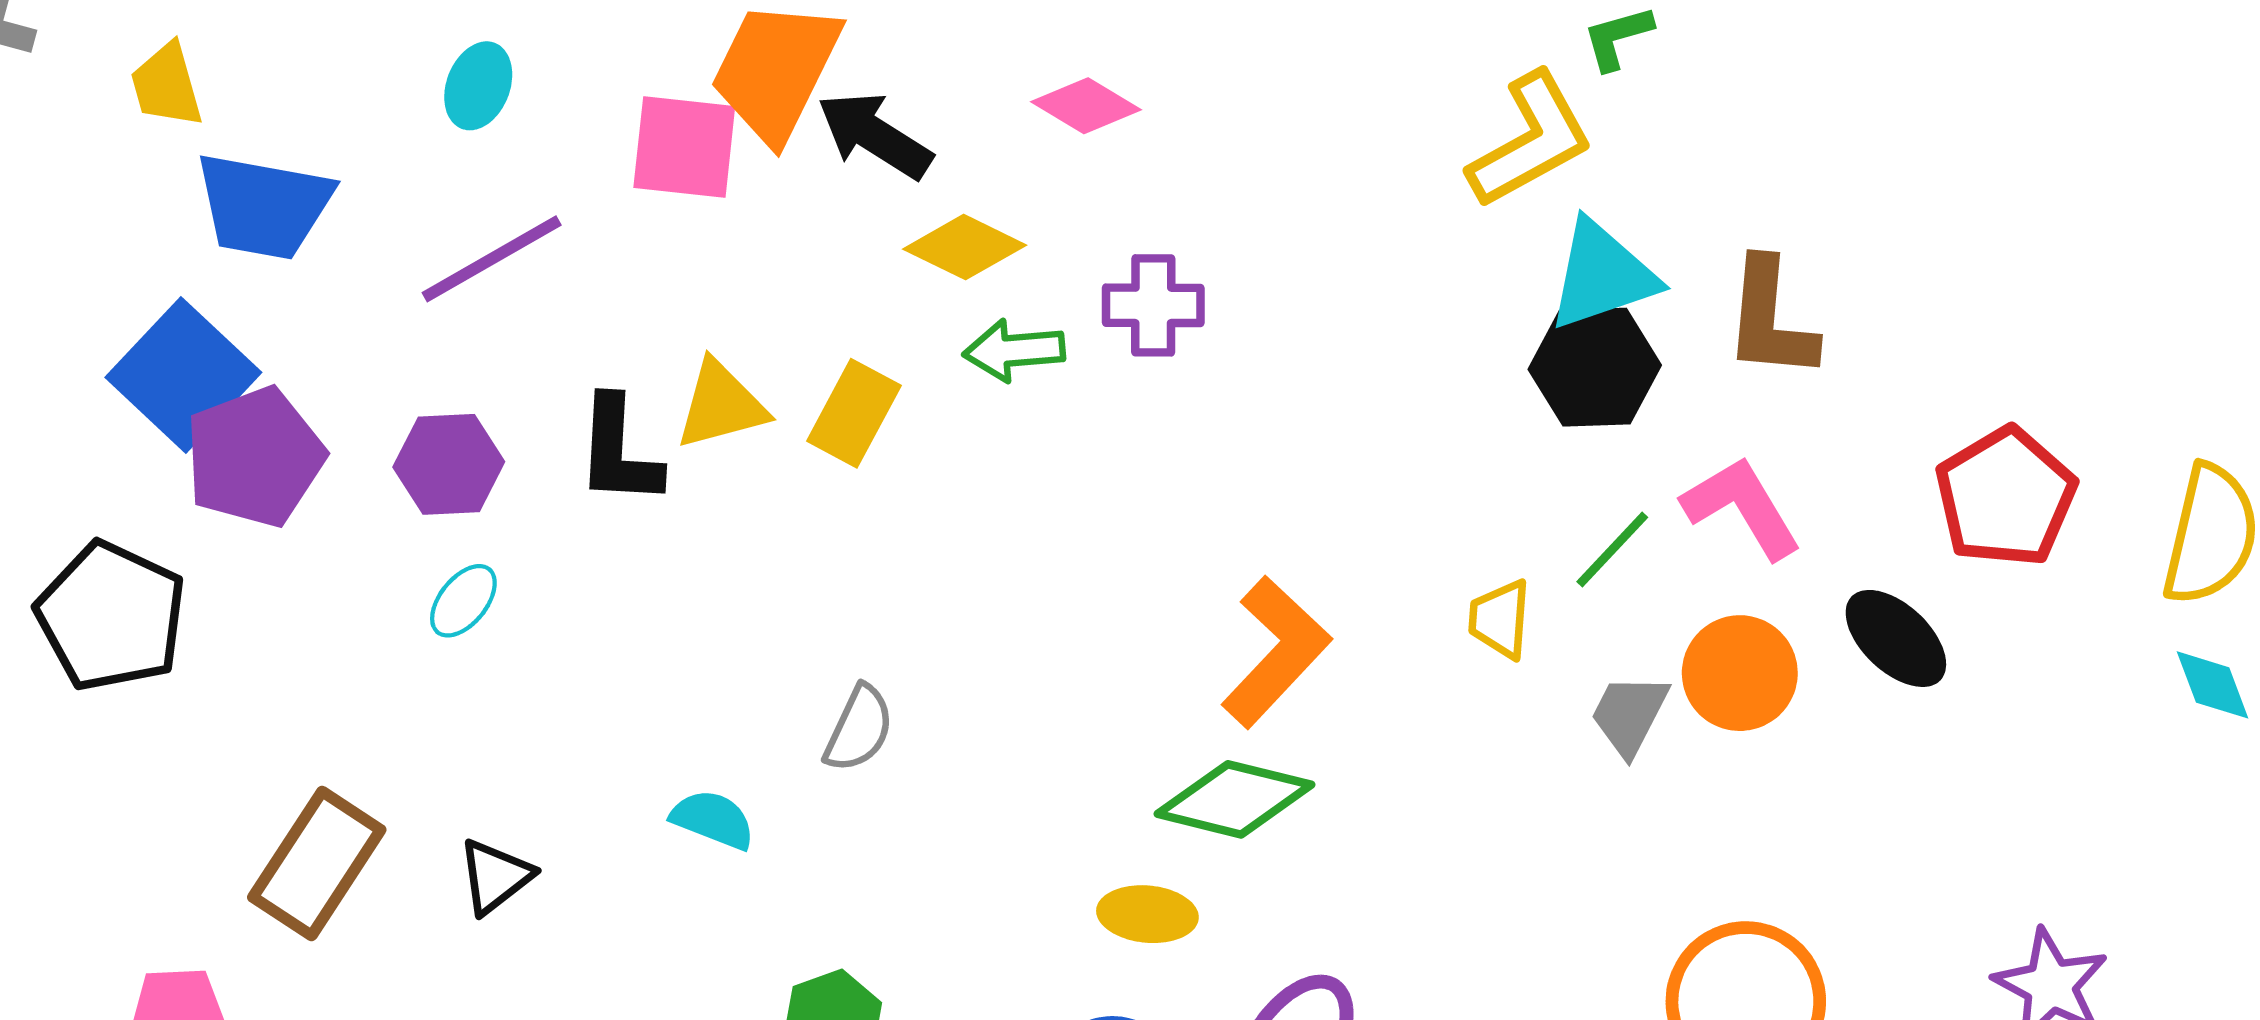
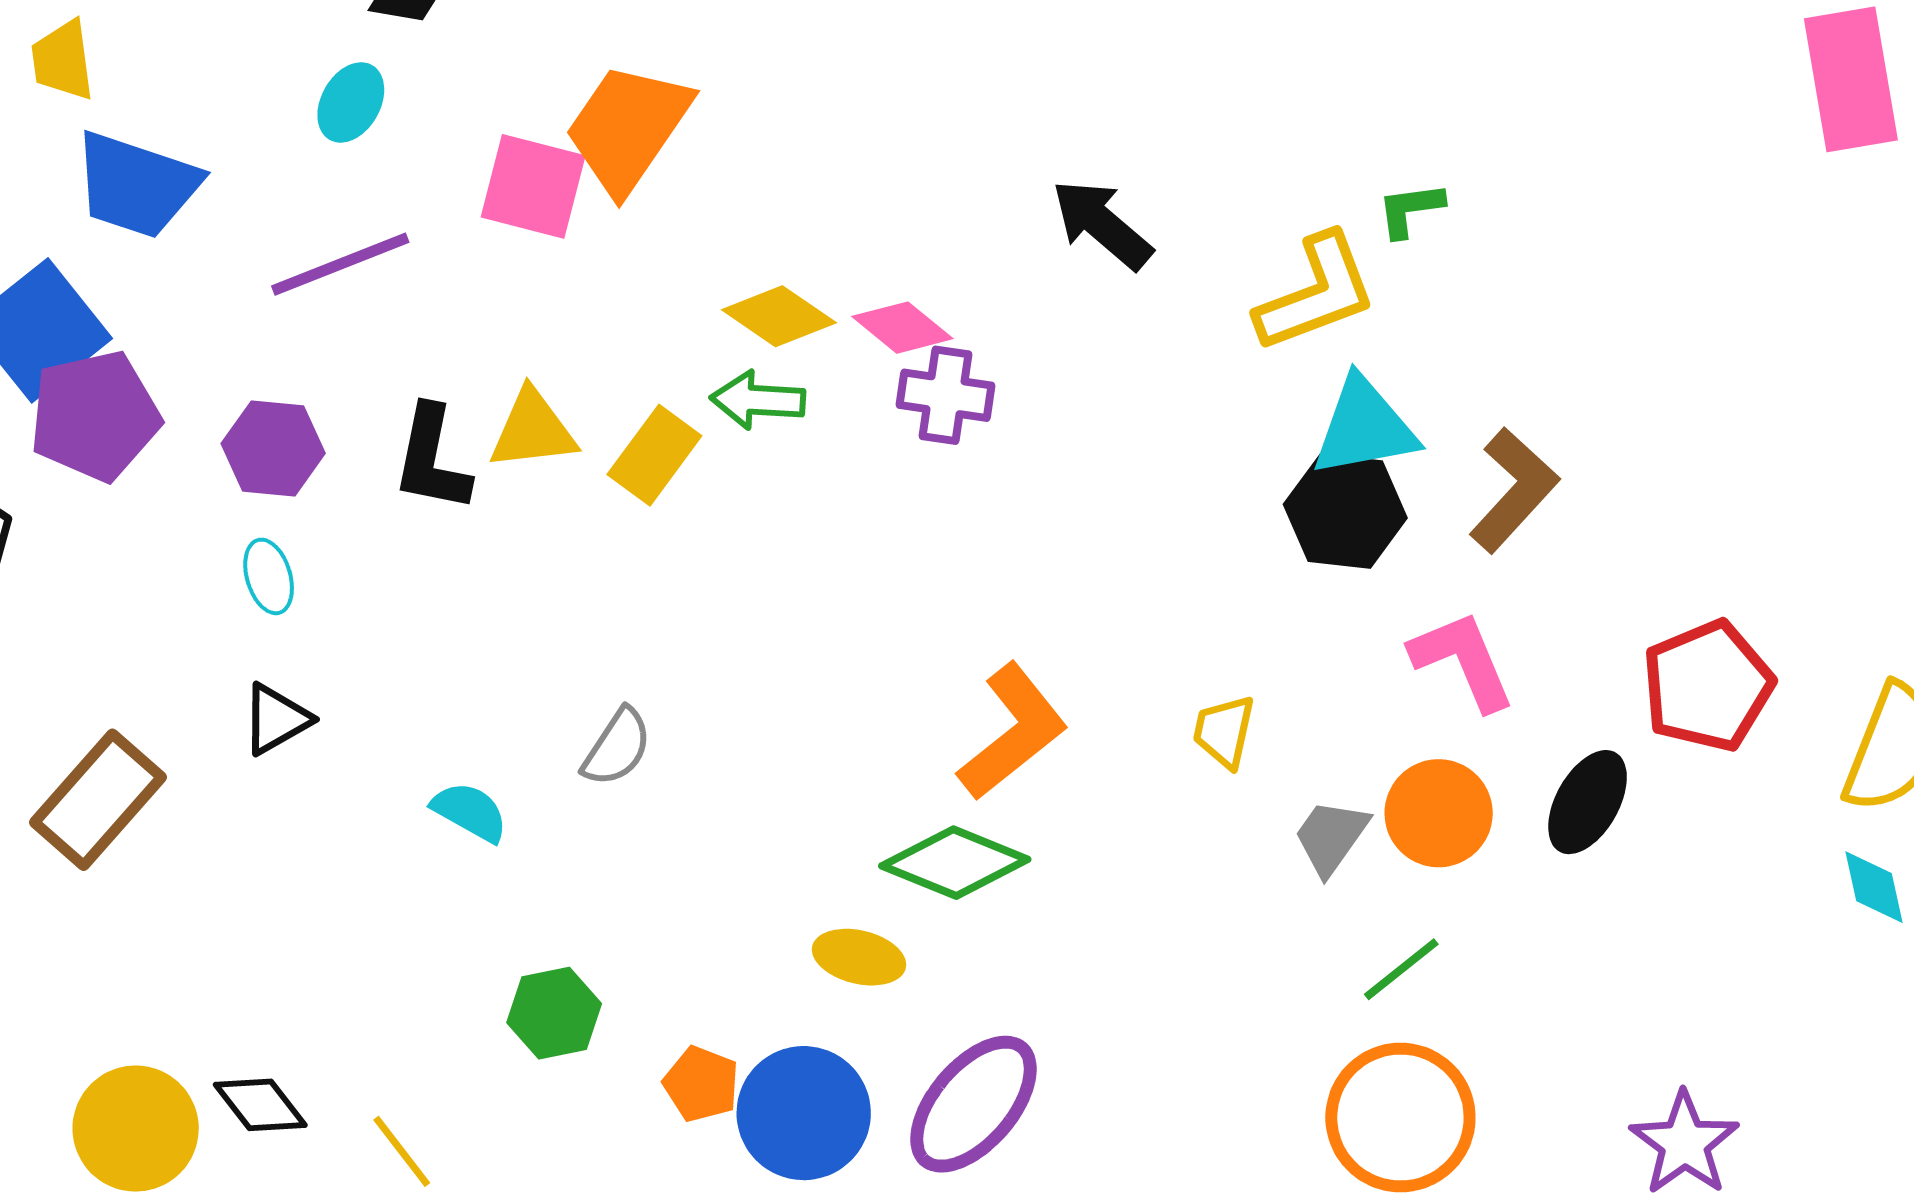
pink diamond: (1086, 106) -> (902, 328), moved
black arrow: (875, 135) -> (1102, 224), moved
brown L-shape: (1770, 319) -> (1514, 490), turned -151
green arrow: (1014, 350) -> (758, 400), moved
green line: (1612, 549) -> (1401, 969), moved
cyan ellipse: (463, 601) -> (269, 576), turned -64
black ellipse: (1896, 638) -> (1588, 802), turned 68
black triangle: (495, 876) -> (276, 719), moved

